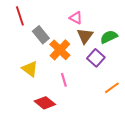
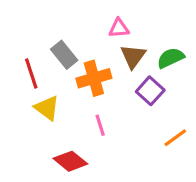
red line: (20, 16) -> (31, 74), moved
pink triangle: (76, 18) -> (119, 28), turned -32
orange cross: (60, 50) -> (94, 78), turned 30

